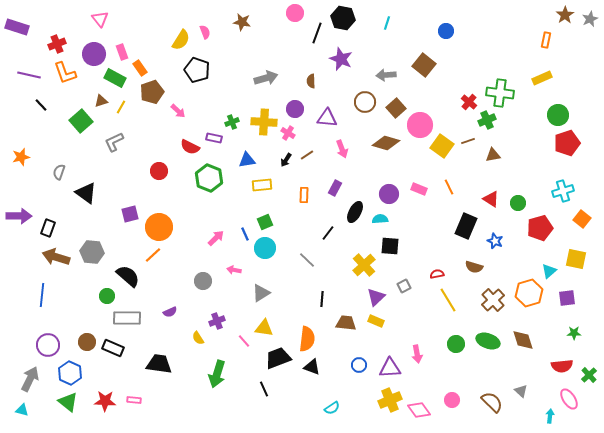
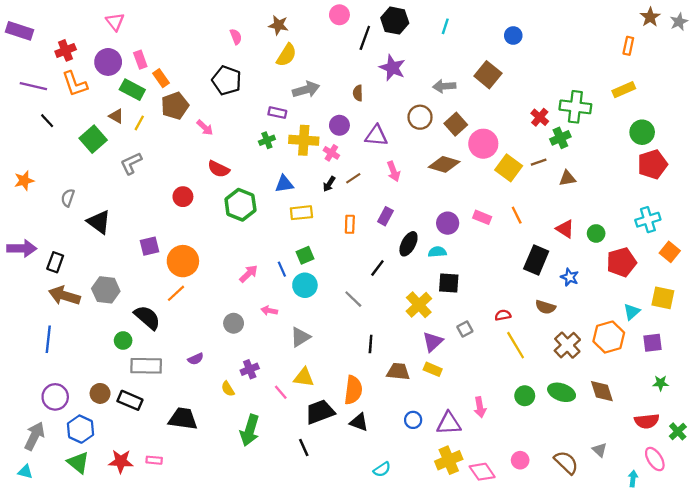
yellow semicircle: (181, 40) -> (287, 55), moved
brown triangle: (101, 101) -> (116, 116), turned 48
purple rectangle: (214, 138) -> (277, 113), moved

